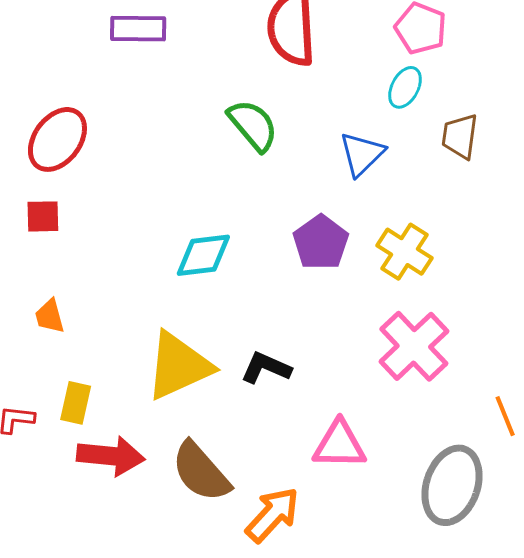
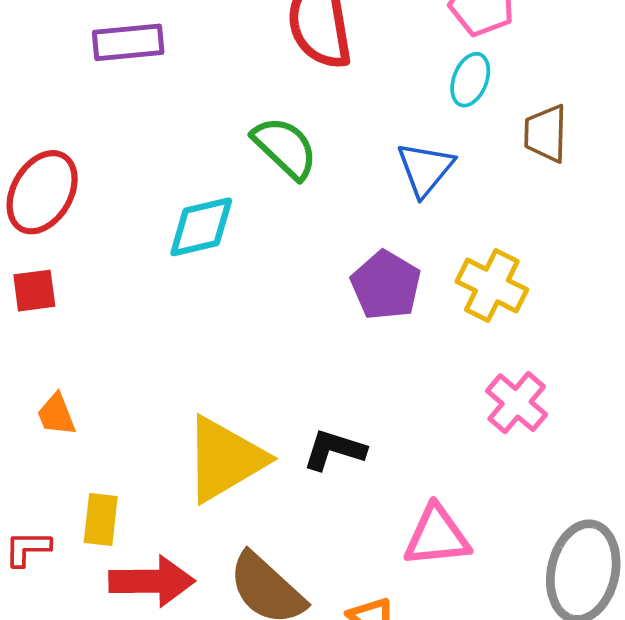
cyan diamond: (203, 255) -> (201, 227), moved
pink cross: (414, 346) -> (517, 403), size x0.7

